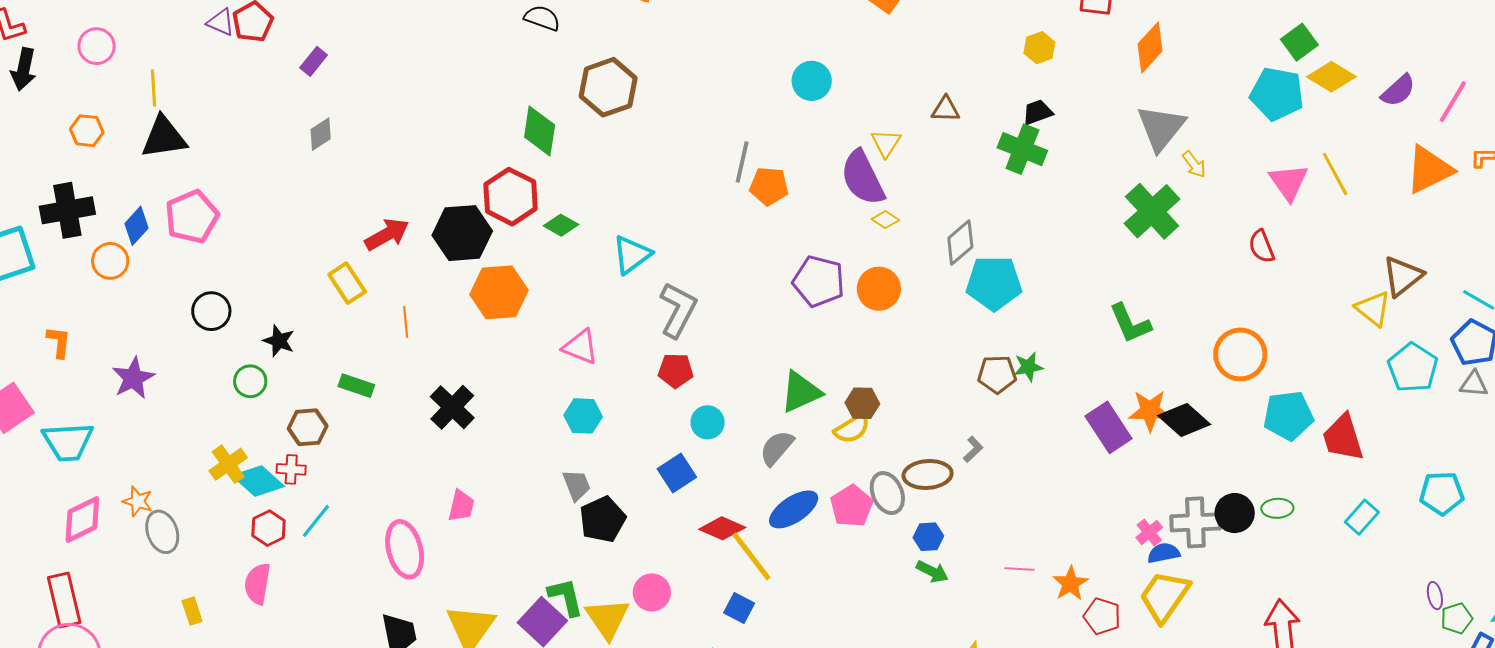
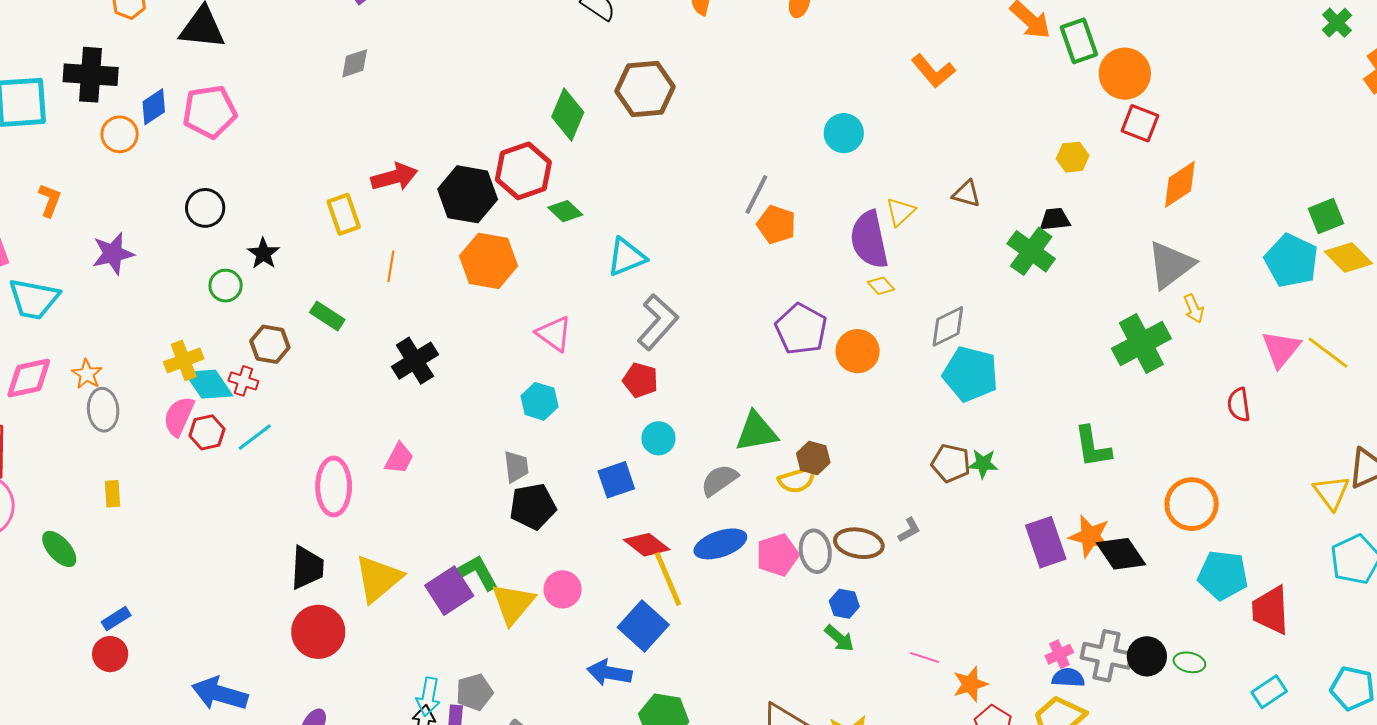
yellow line: (1335, 174) -> (1328, 353), turned -39
pink semicircle: (257, 584) -> (179, 416), moved
green L-shape: (566, 597) -> (478, 572), turned -30
blue square: (739, 608) -> (643, 626), size x1.6

